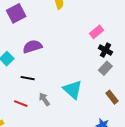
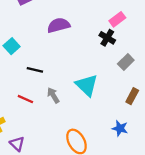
purple semicircle: (32, 47) -> (59, 25), moved
black cross: (105, 50) -> (107, 38), moved
brown rectangle: (112, 97) -> (132, 96), turned 64

